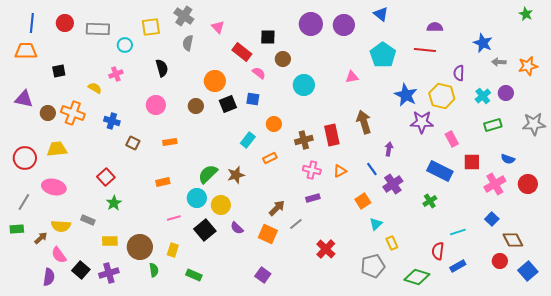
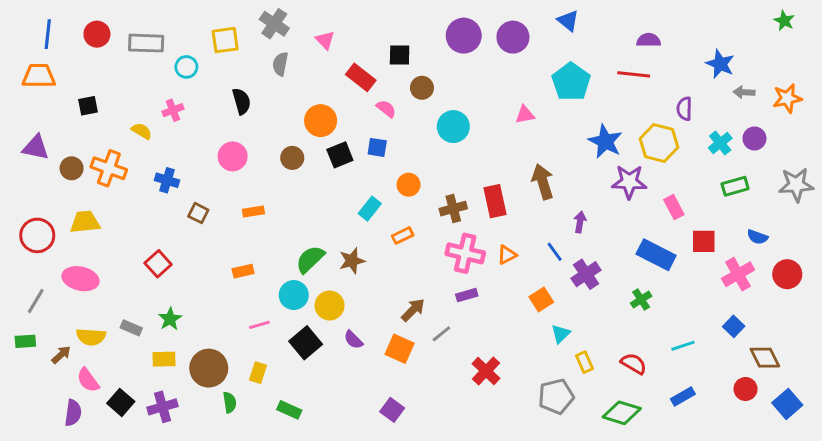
pink cross: (312, 170) -> (465, 253), size x1.4
green star: (114, 203) -> (170, 319), moved
red semicircle: (438, 251) -> (634, 364), moved, turned 114

